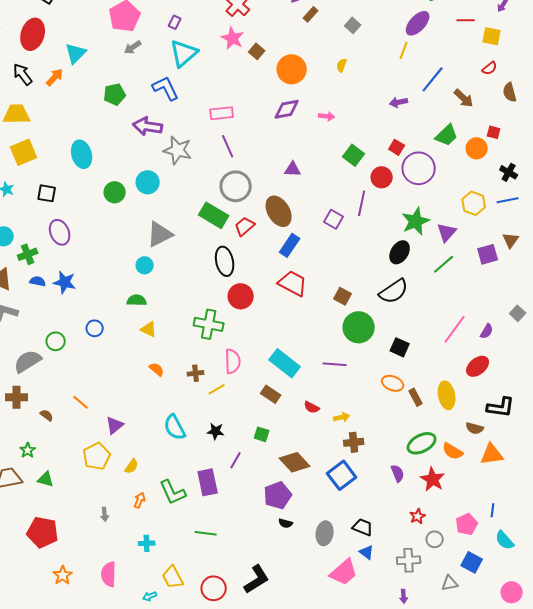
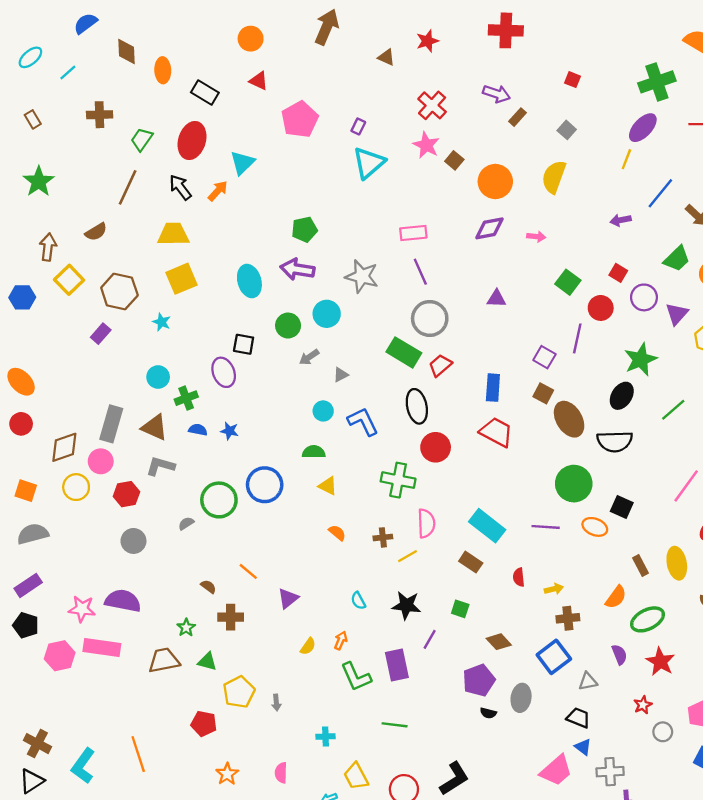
gray arrow: (133, 47) -> (309, 357), moved
yellow semicircle: (342, 65) -> (554, 177), size x2.0
blue L-shape: (166, 88) -> (363, 422), moved
green pentagon: (115, 94) -> (304, 229), moved
purple arrow: (148, 126) -> (297, 269), moved
purple circle: (419, 168) -> (644, 297), size x0.7
black square: (47, 193) -> (244, 344), moved
brown ellipse: (279, 211) -> (569, 419), moved
purple triangle: (447, 232) -> (677, 314), moved
gray triangle: (160, 234) -> (341, 375), size x0.5
blue rectangle: (290, 245) -> (493, 388), turned -30
blue star: (65, 282) -> (229, 431), size x0.7
black semicircle: (394, 291) -> (615, 441), turned 32
brown square: (343, 296) -> (543, 393), moved
blue circle: (95, 328) -> (265, 485), size x1.8
green circle: (56, 341) -> (219, 500), size x1.6
gray semicircle: (28, 361) -> (186, 523), size x0.5
orange ellipse: (393, 383) -> (595, 527), moved
brown cross: (17, 397) -> (231, 617), moved
red semicircle: (312, 407) -> (519, 577), turned 56
cyan semicircle: (175, 427) -> (358, 601), size x0.6
black star: (216, 431) -> (406, 605), size x1.4
orange semicircle: (453, 451) -> (616, 597), moved, turned -85
yellow pentagon: (97, 456) -> (239, 692), moved
brown diamond: (295, 462) -> (499, 642), size x0.7
orange arrow: (140, 500) -> (341, 640), moved
red pentagon: (43, 532) -> (204, 724), size x0.7
gray ellipse: (325, 533) -> (521, 698), moved
gray cross: (409, 560) -> (610, 772), moved
pink semicircle: (109, 574) -> (281, 773), size x0.7
gray triangle: (450, 583) -> (588, 681), moved

